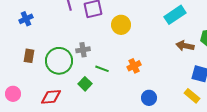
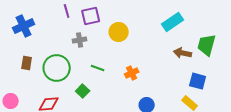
blue cross: (26, 19) -> (24, 26), size x1.5
gray cross: (83, 50) -> (80, 40), moved
green line: (102, 69) -> (98, 68), moved

